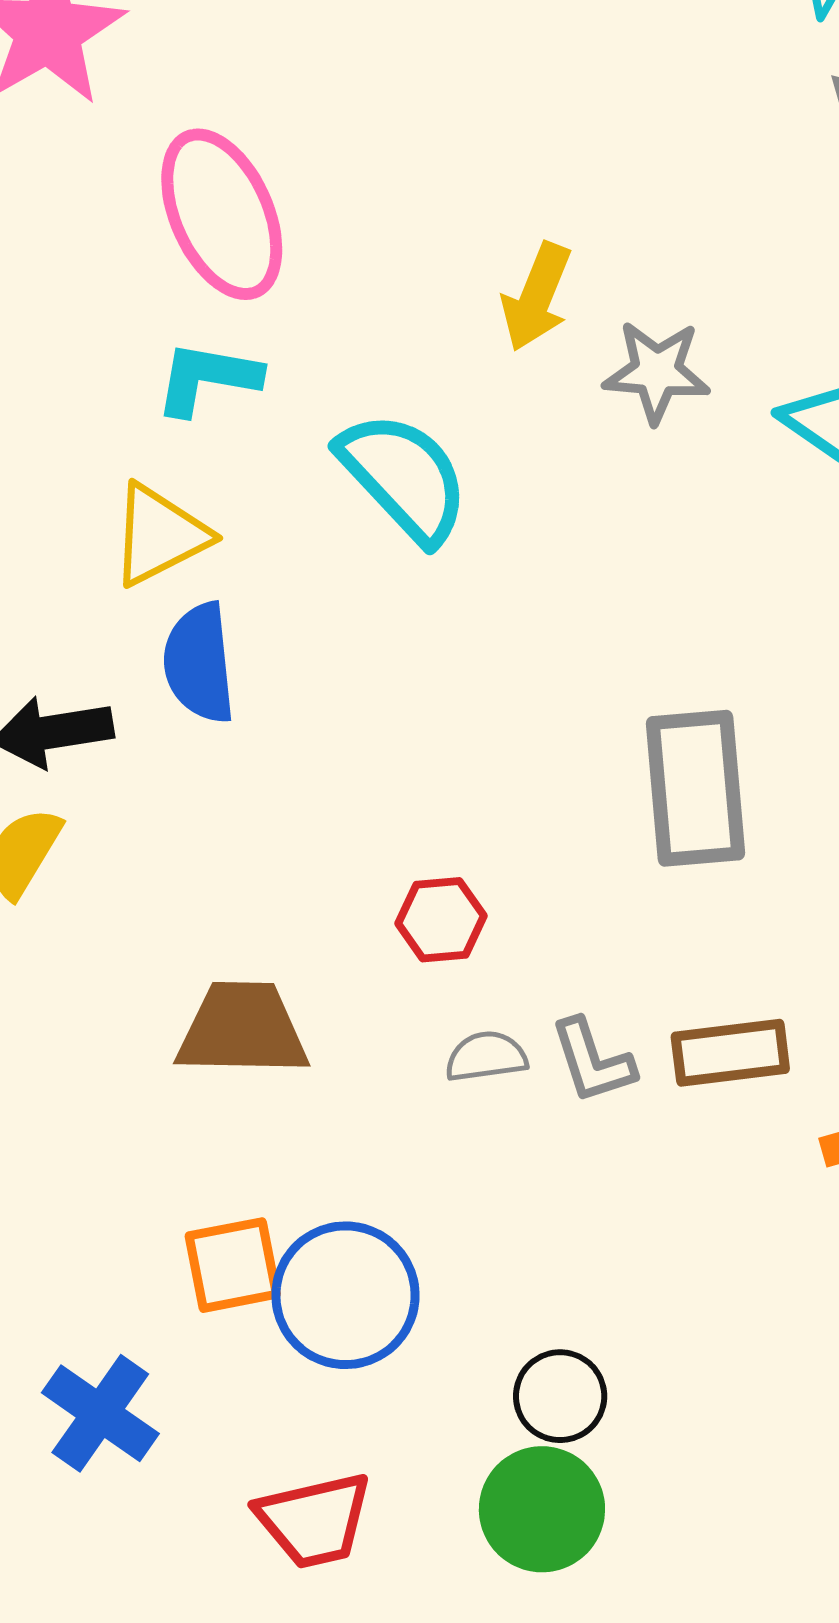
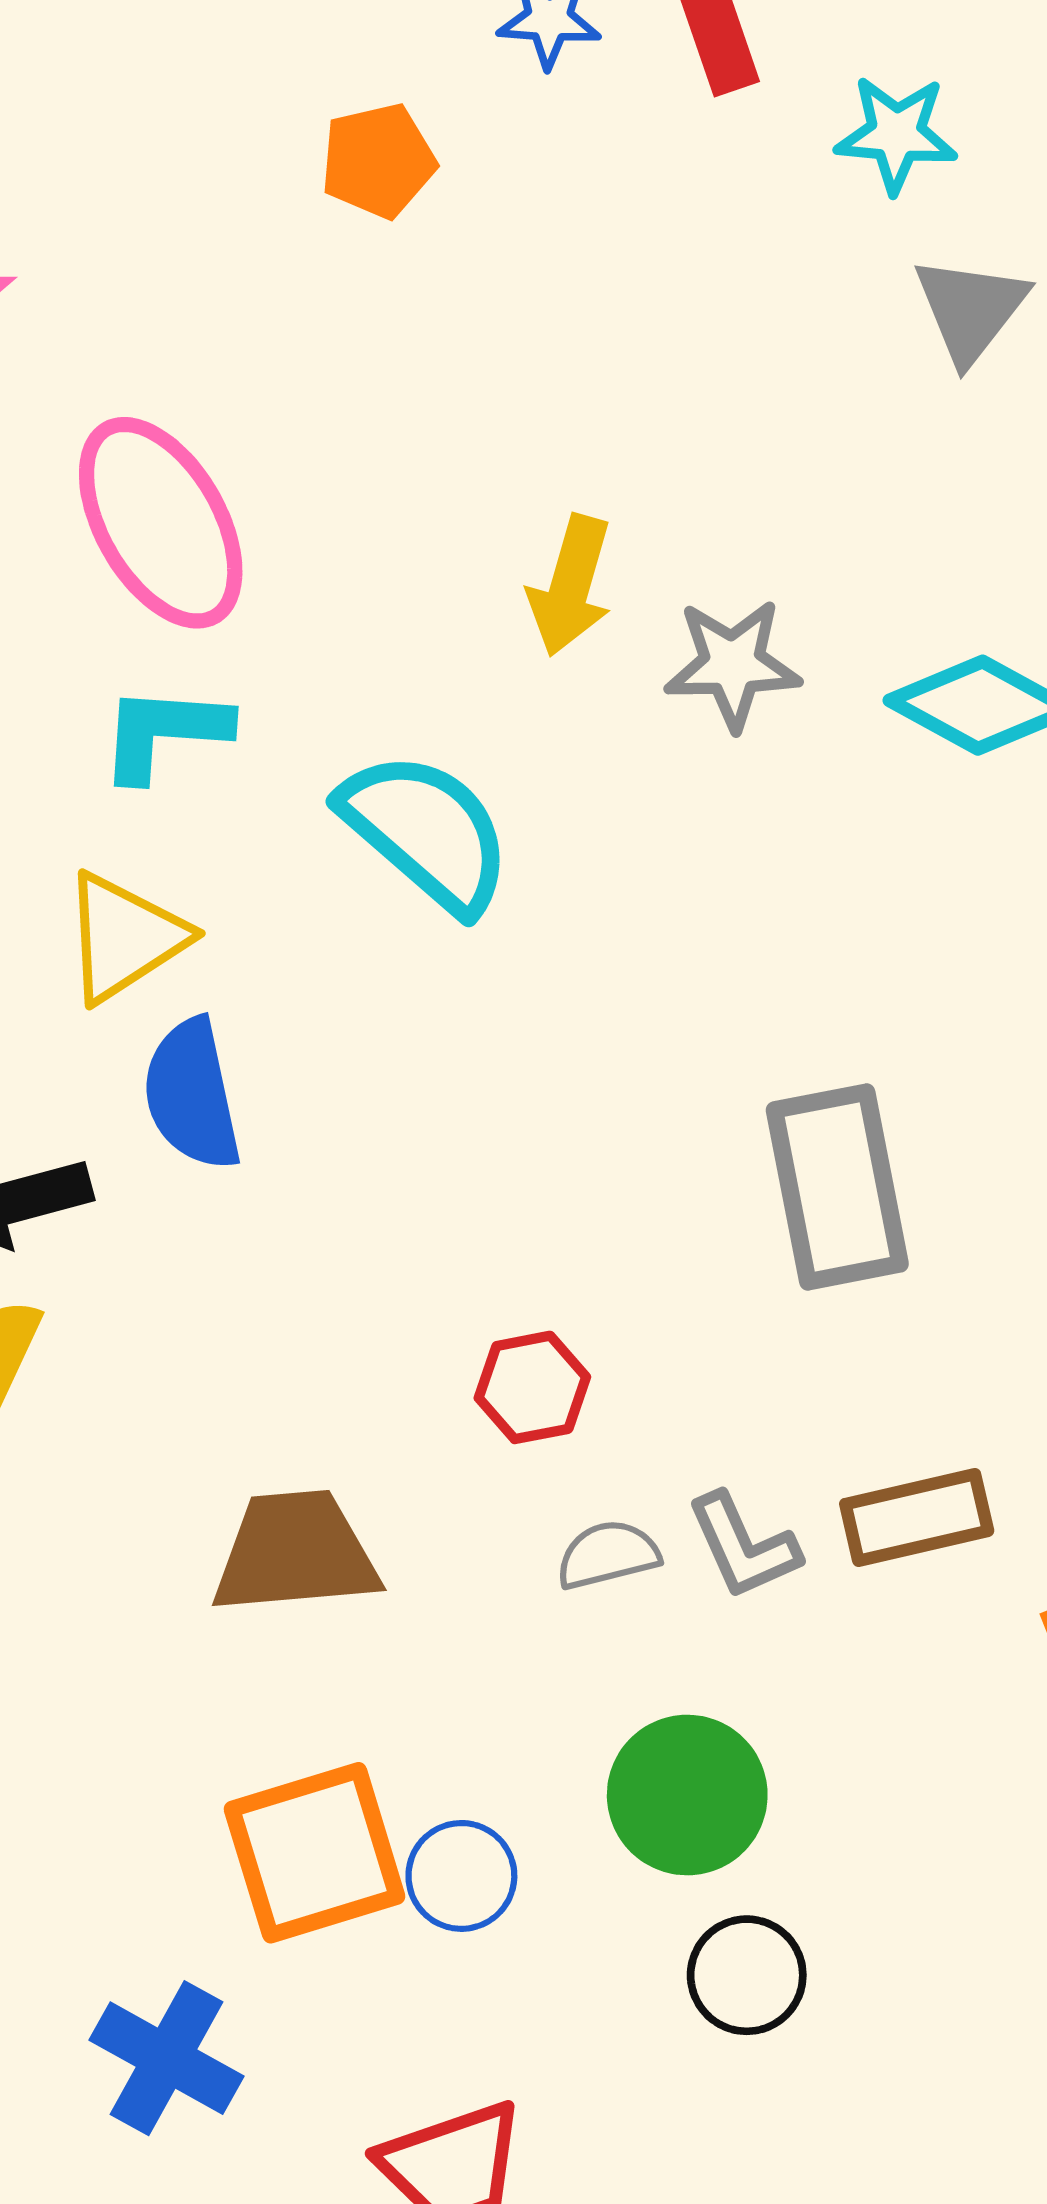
orange square: (233, 1265) -> (315, 1853), size x1.4
blue circle: (346, 1295) -> (461, 1876), size x0.6
green circle: (542, 1509) -> (687, 1795), moved

